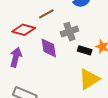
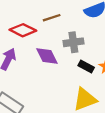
purple diamond: (49, 48) -> (47, 56), turned -30

